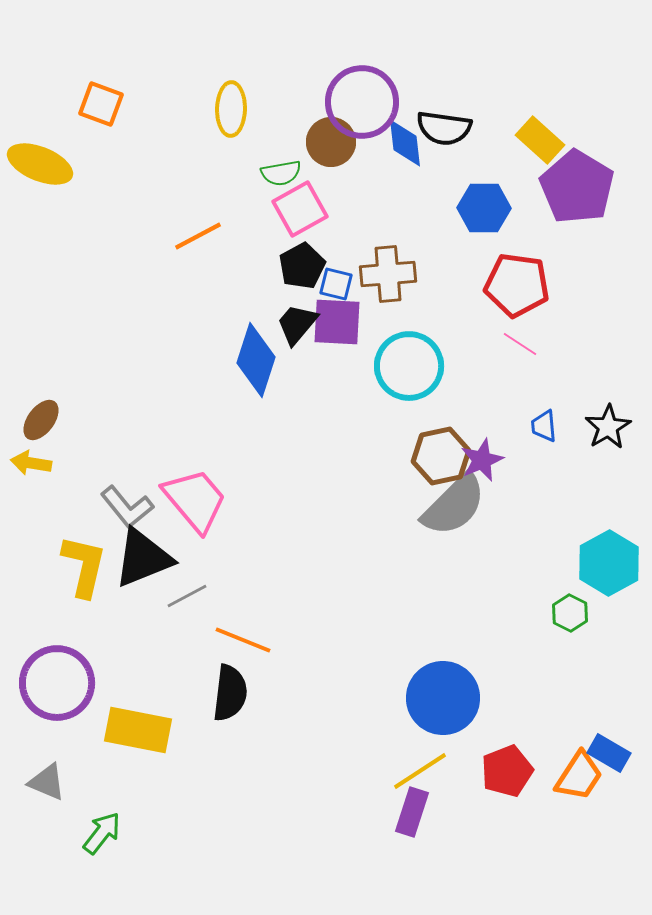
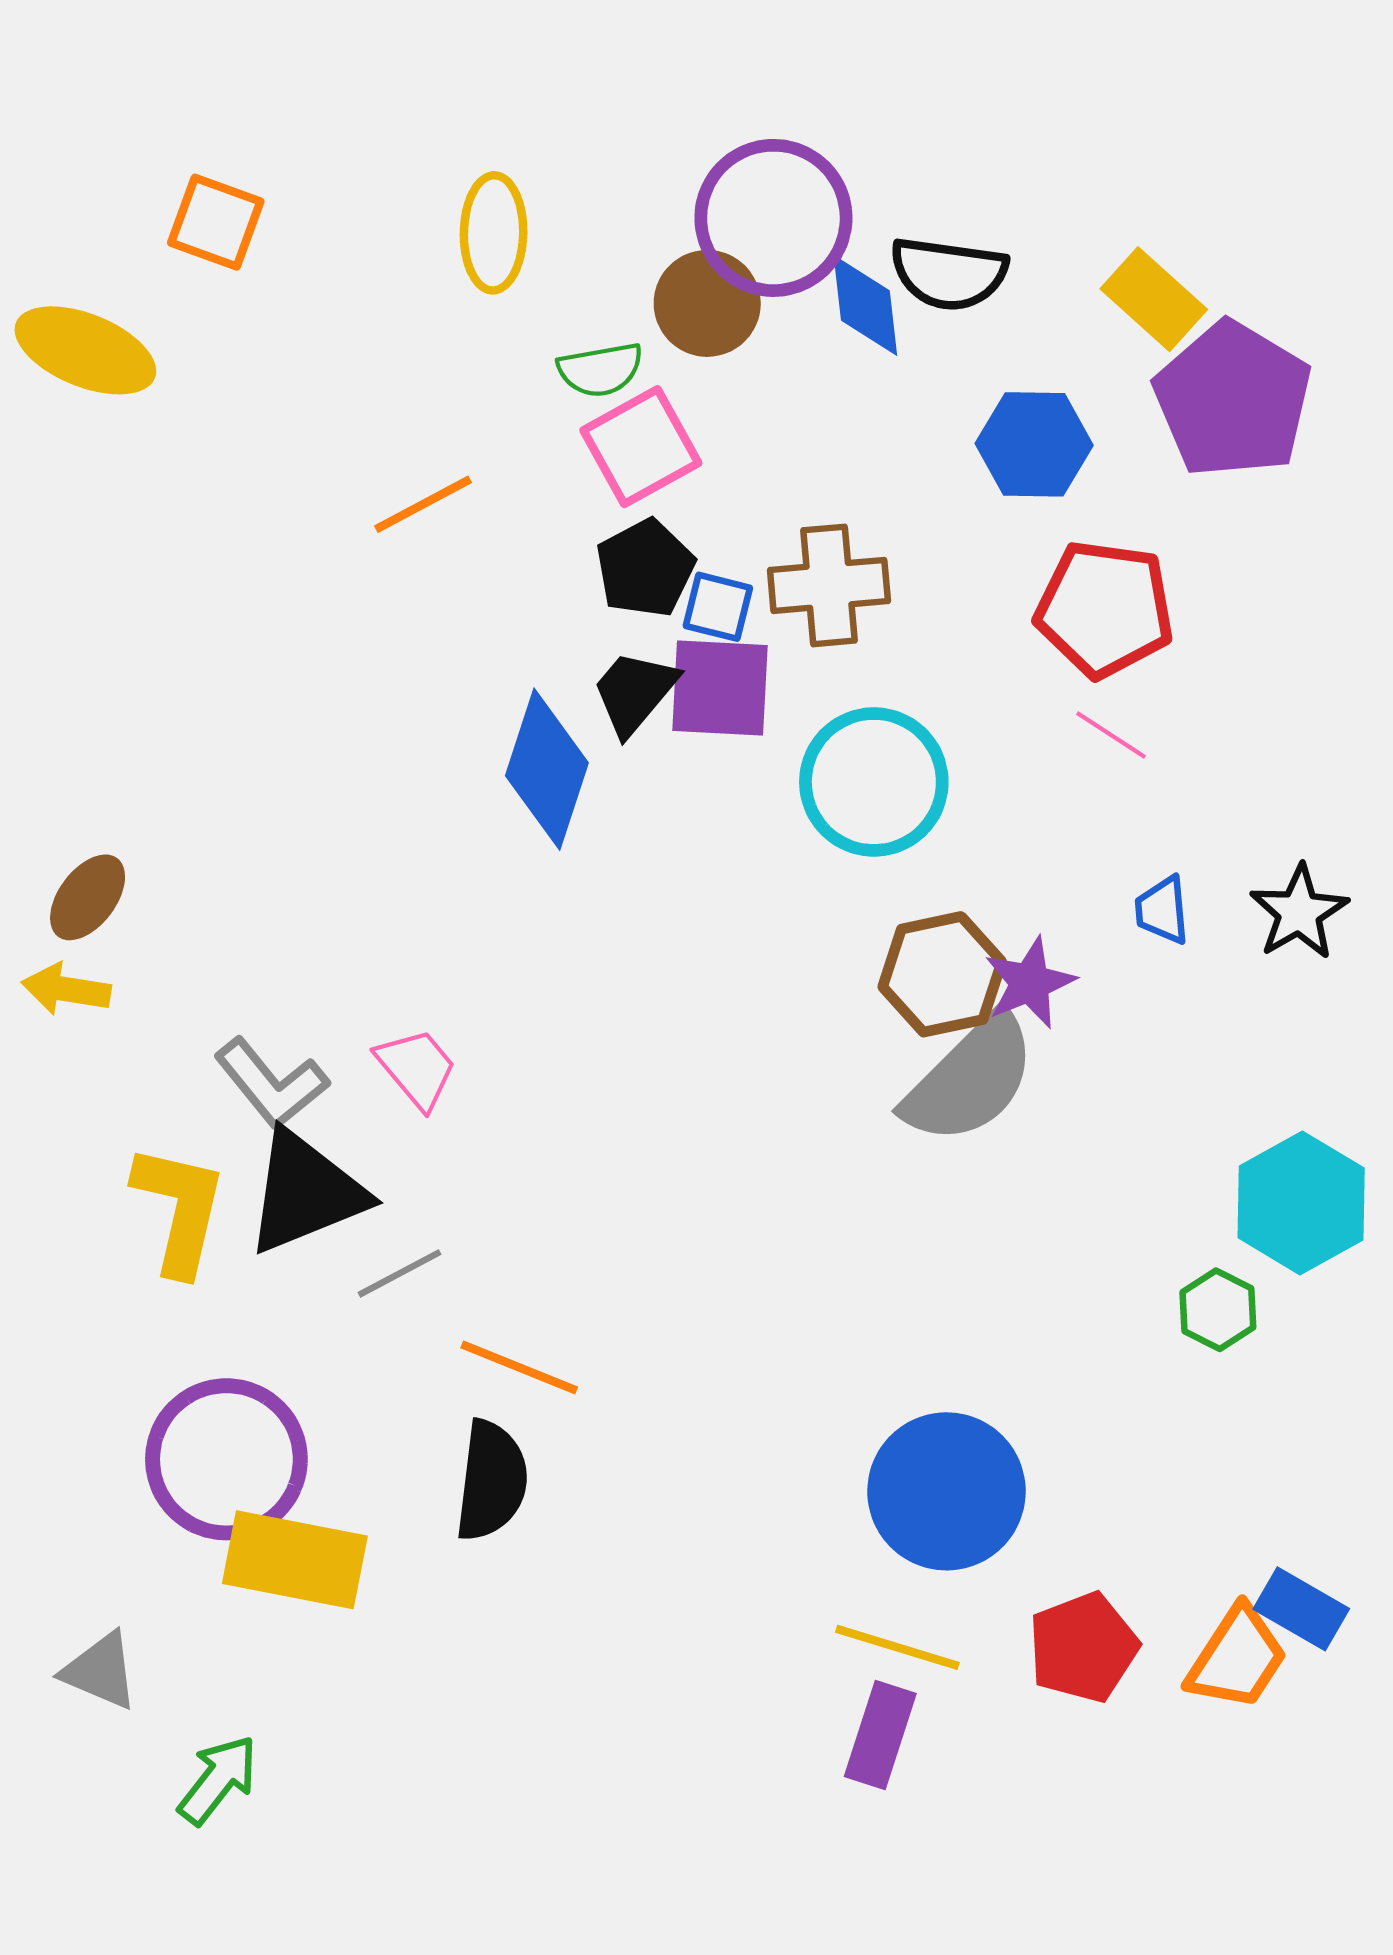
pink trapezoid: (195, 500) -> (417, 1068), size x0.6
purple circle: (57, 683) -> (226, 1459), moved
yellow line: (420, 771) -> (897, 1647), turned 50

